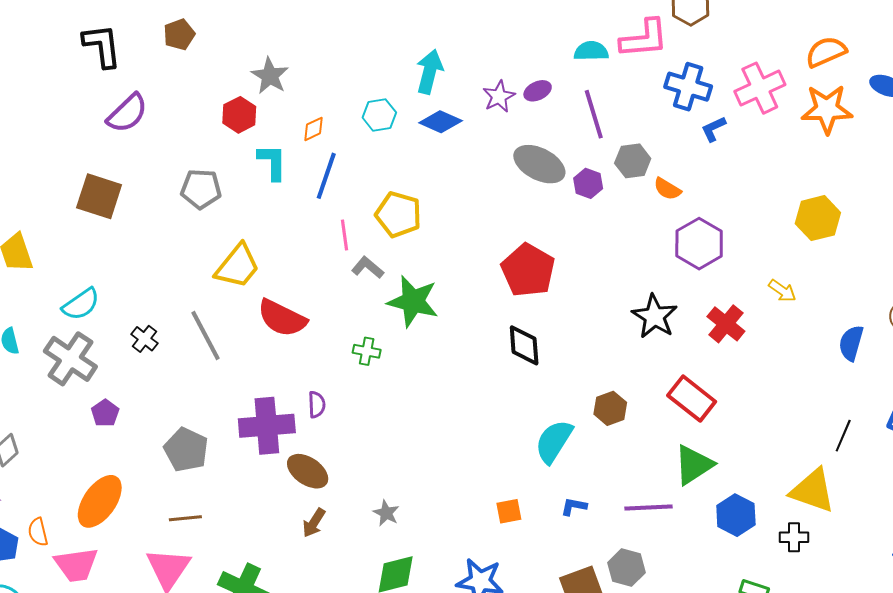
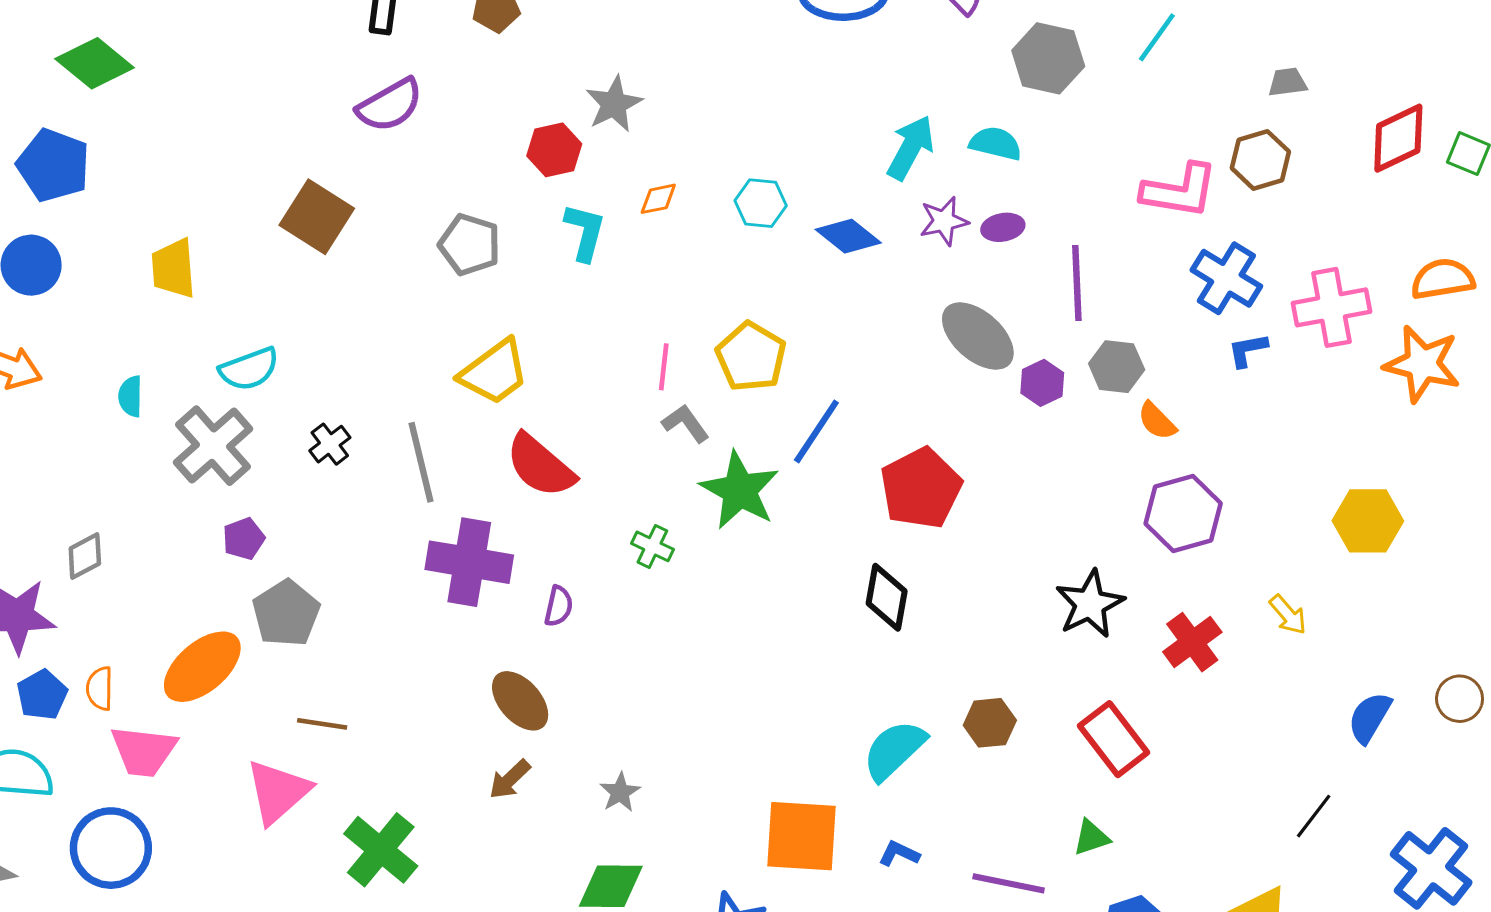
cyan semicircle: (591, 51) -> (996, 143), moved
cyan arrow: (429, 72) -> (911, 148), moved
blue line: (326, 176) -> (816, 431), moved
purple cross: (267, 426) -> (469, 562), moved
black line: (843, 436) -> (1314, 816), moved
gray pentagon: (186, 450) -> (286, 613), moved
green triangle: (694, 465) -> (1091, 837), size x0.6
orange square: (509, 511) -> (801, 836), size x2.0

